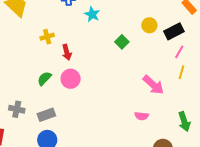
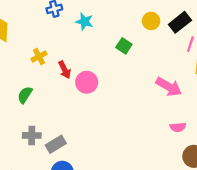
green semicircle: (44, 78) -> (25, 95), moved
pink circle: (71, 79) -> (87, 82), moved
gray cross: (17, 109) -> (32, 135), moved
pink semicircle: (142, 116) -> (178, 127), moved

